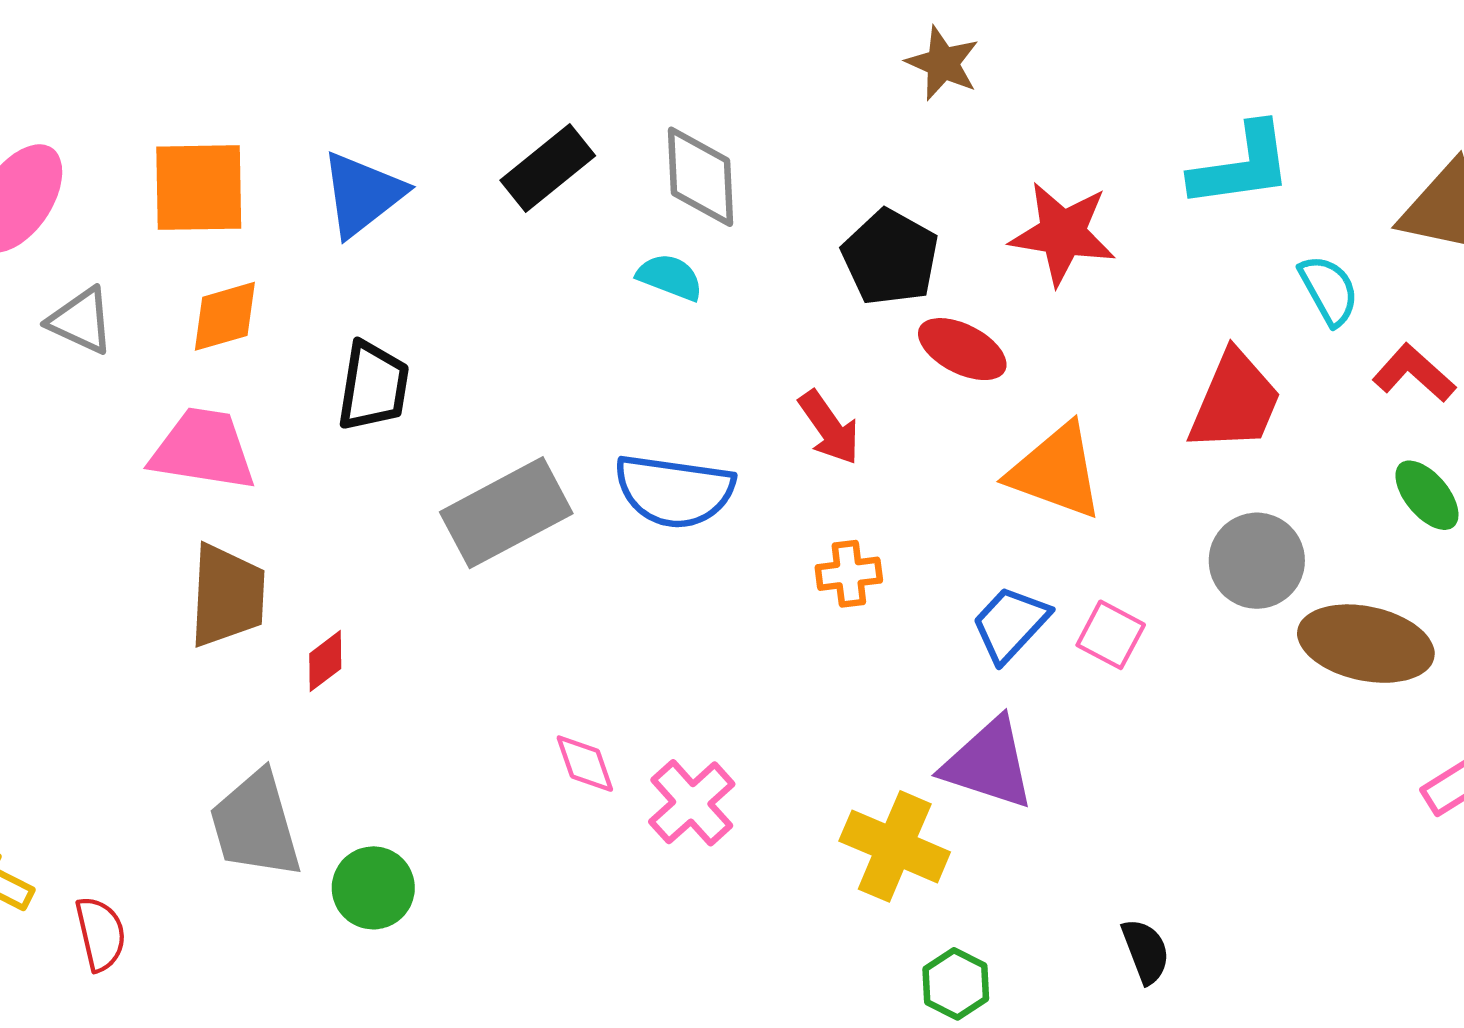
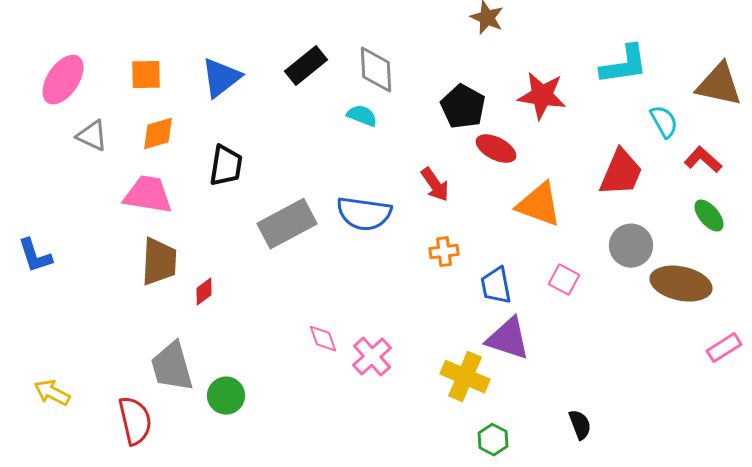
orange square: (199, 188) -> (146, 75), size x0.7
blue trapezoid: (1010, 624) -> (496, 286), moved, turned -54
red semicircle: (101, 934) -> (135, 421), moved, size x1.4

